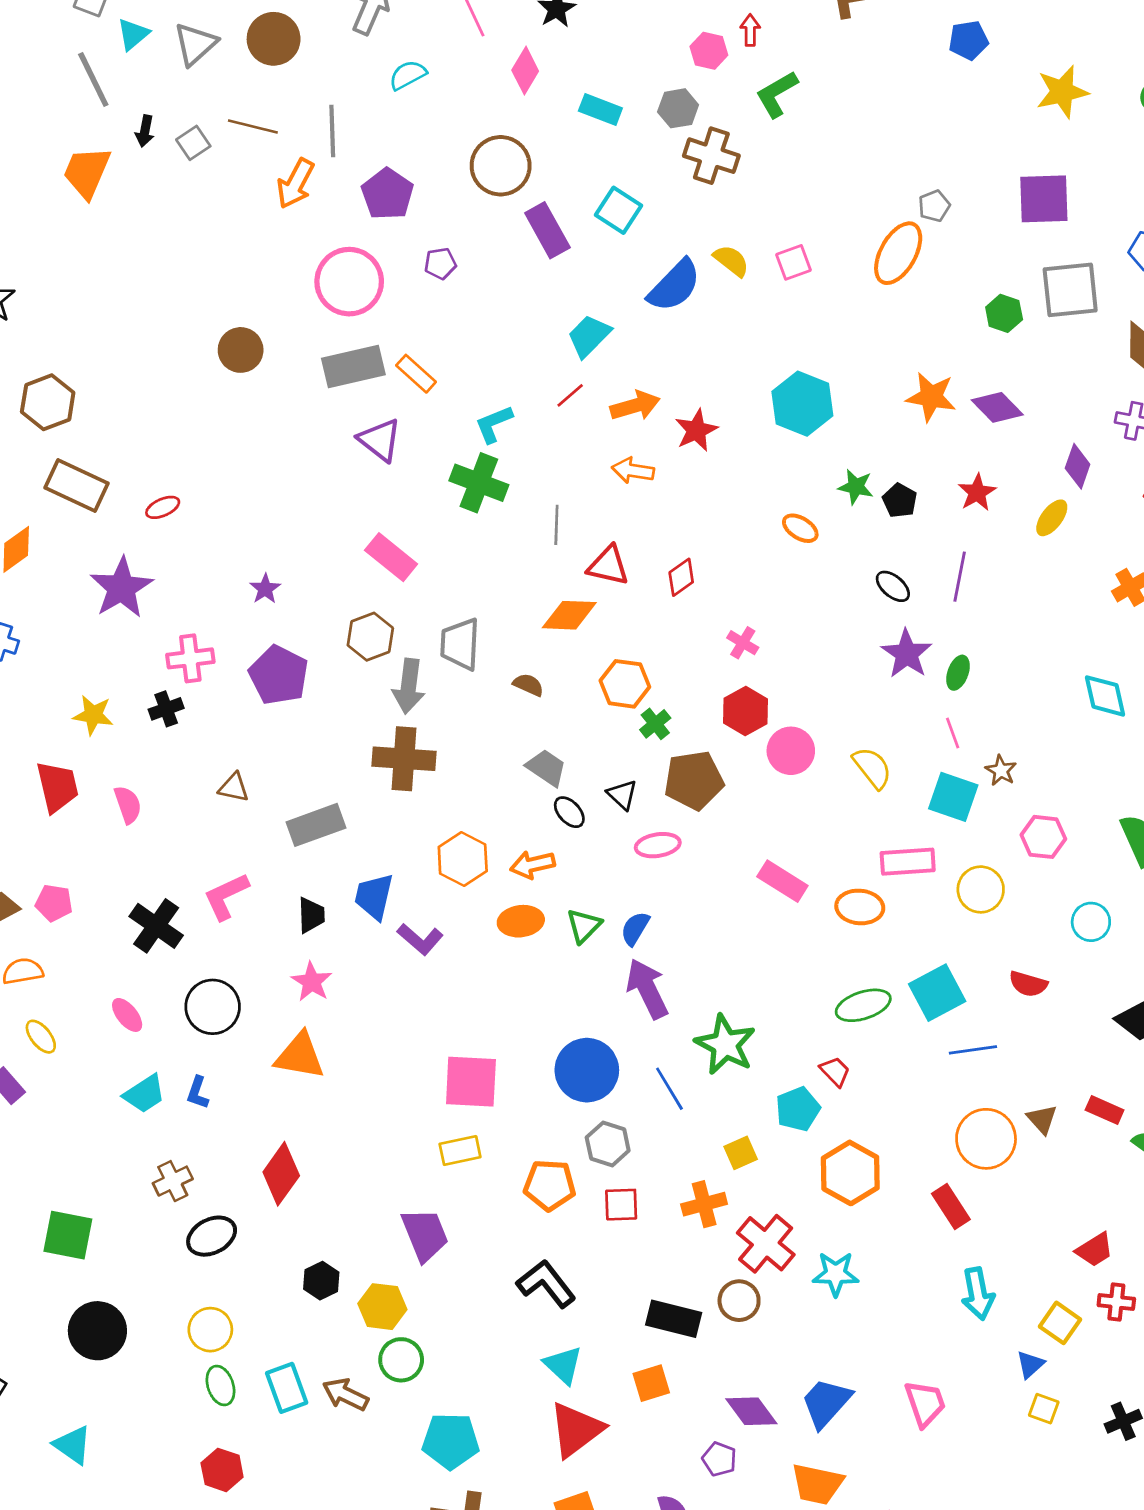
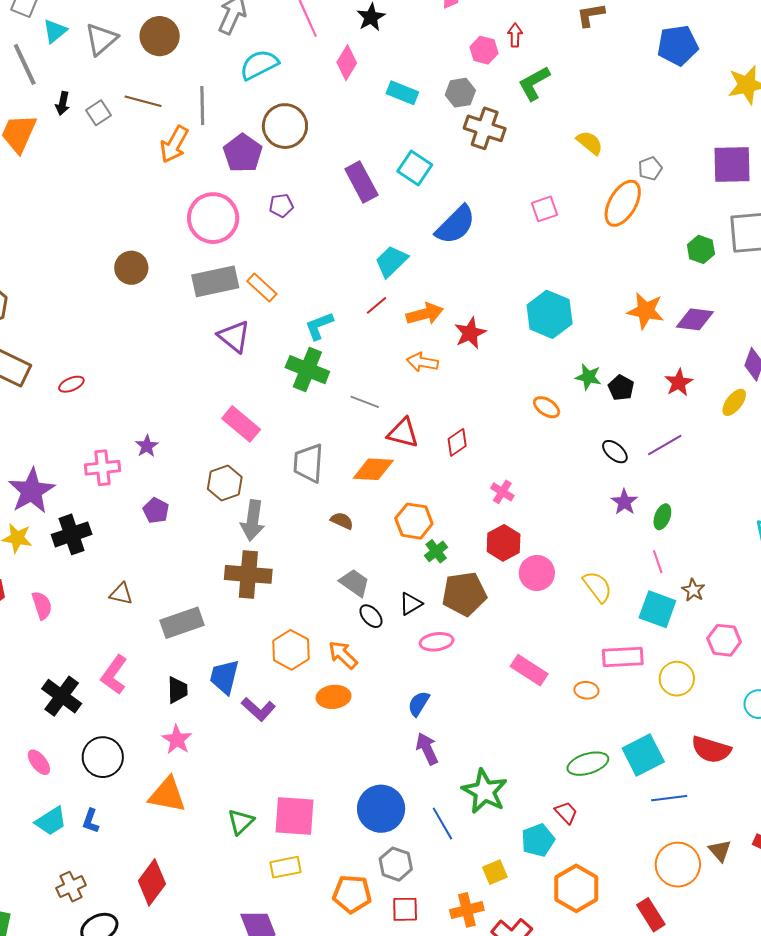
blue pentagon: (969, 40) -> (678, 45), size x1.4
cyan semicircle: (408, 75) -> (259, 65), size x1.4
brown circle: (501, 166) -> (285, 126), moved
yellow semicircle: (731, 261) -> (590, 143), moved
purple diamond: (997, 407) -> (695, 319), turned -39
gray line: (556, 525) -> (365, 402), turned -72
purple line: (960, 577) -> (665, 445), turned 48
purple star: (121, 588) -> (31, 491), moved
gray trapezoid: (460, 644) -> (308, 463), moved
purple star: (907, 654) -> (624, 502), size x0.7
pink cross: (190, 658) -> (103, 468), moved
purple pentagon: (279, 675) -> (156, 511), size x0.6
black cross: (166, 709) -> (72, 534), size x1.5
black triangle: (622, 795) -> (411, 604), turned 45
orange arrow: (532, 865) -> (343, 655), turned 56
pink L-shape: (226, 896) -> (114, 675), turned -30
orange ellipse: (860, 907) -> (586, 690), size x0.7
green triangle: (584, 926) -> (241, 822), moved
red semicircle: (1028, 984) -> (711, 750), size x1.4
purple arrow: (647, 989) -> (427, 749), size x0.7

